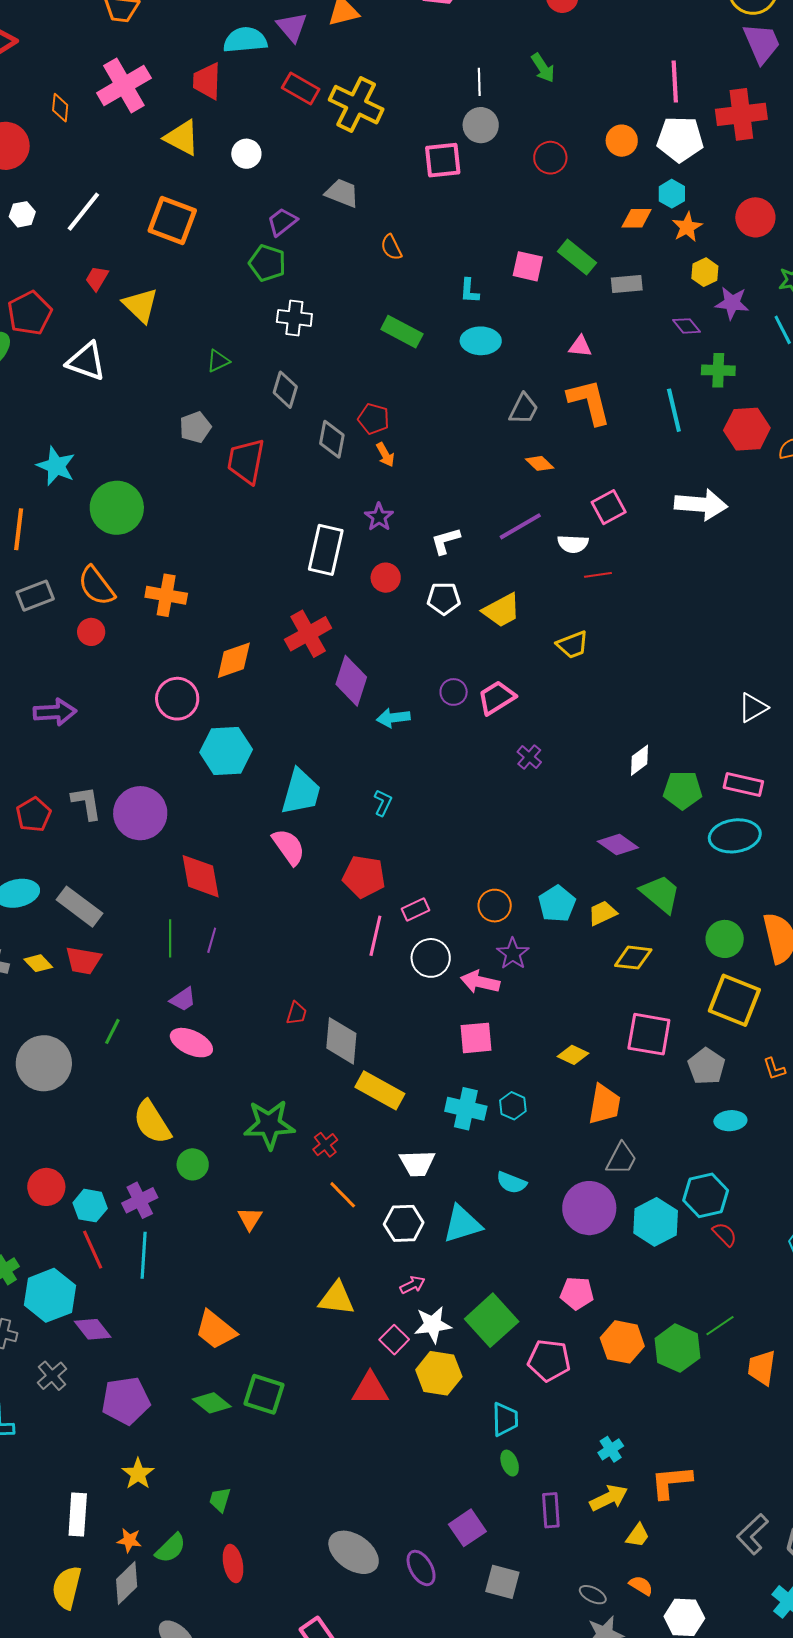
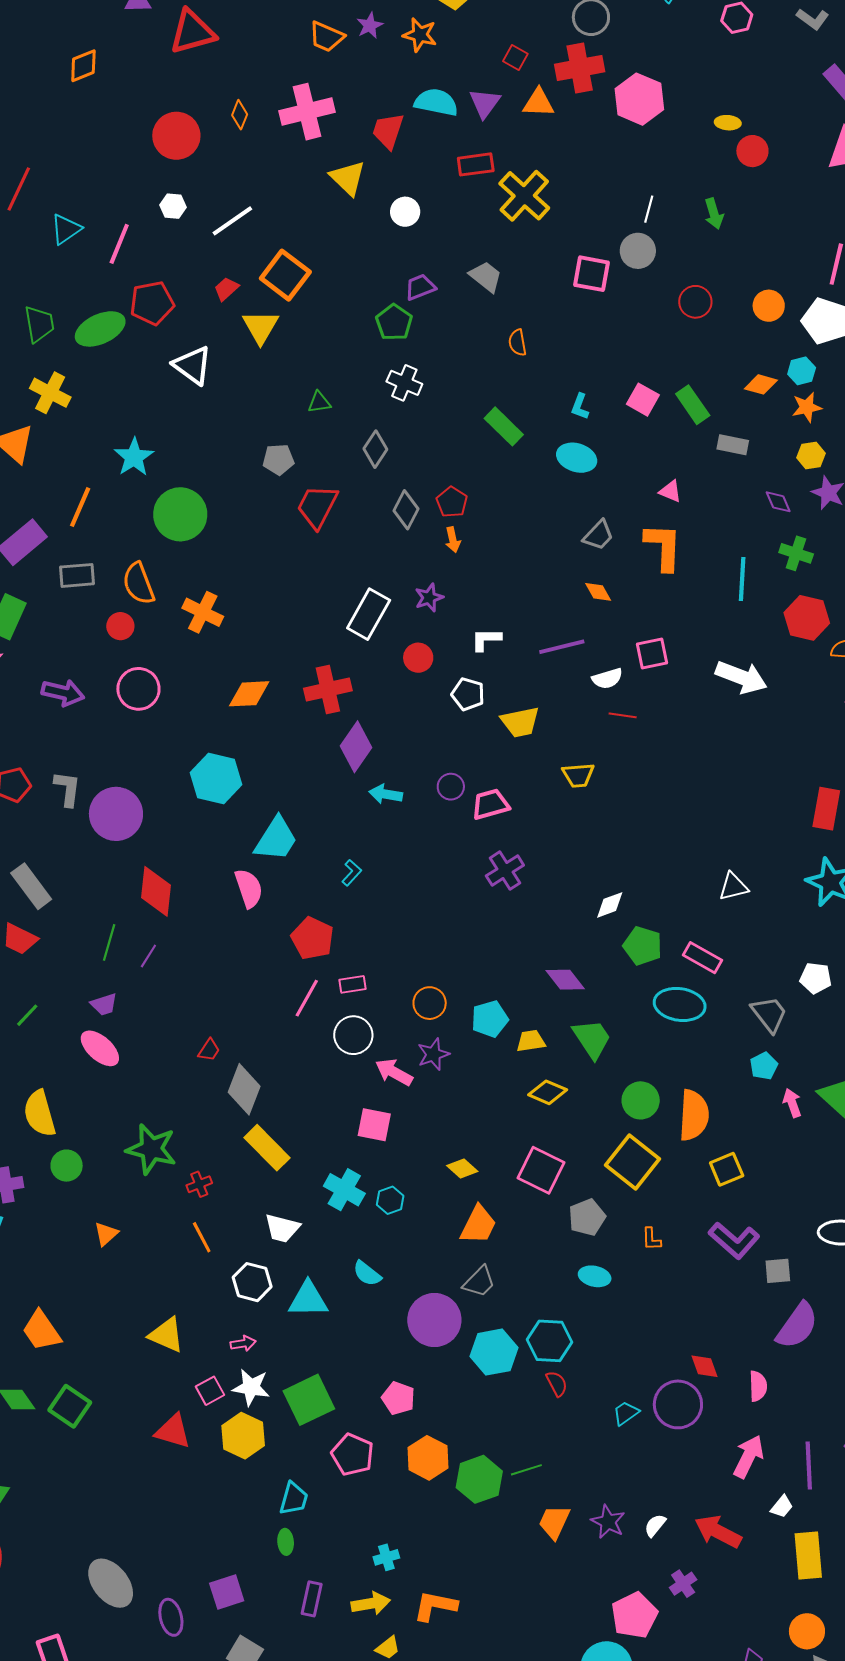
red rectangle: (301, 88) -> (476, 164), turned -54
orange square: (172, 221) -> (285, 275), moved
white semicircle: (573, 544) -> (607, 679), turned -36
pink circle: (177, 699) -> (138, 689), moved
purple cross: (529, 757) -> (505, 870), size x1.5

